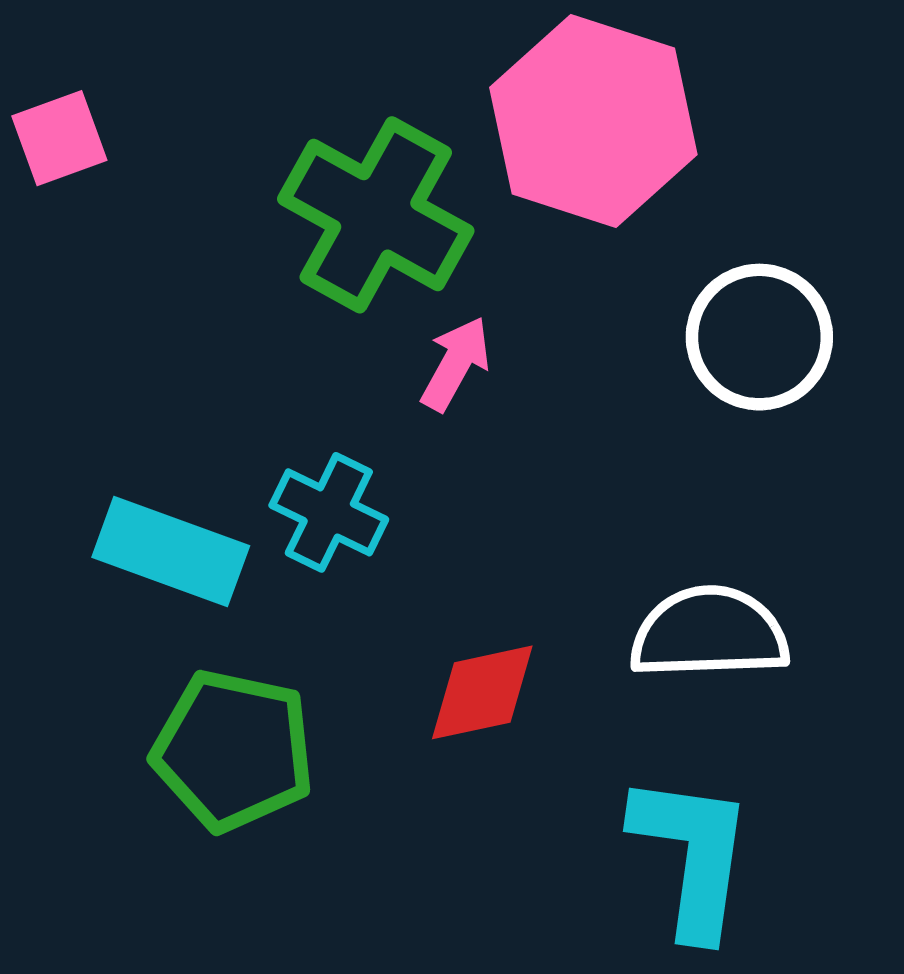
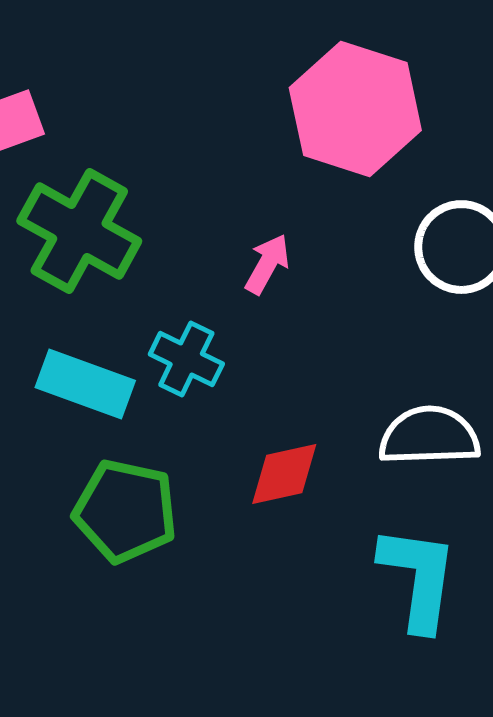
green cross: (376, 215) -> (79, 231), moved

